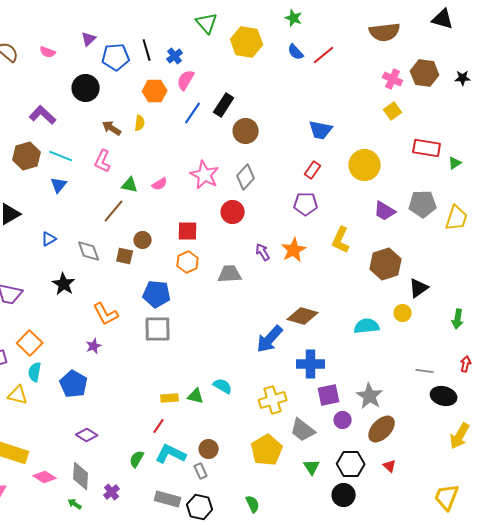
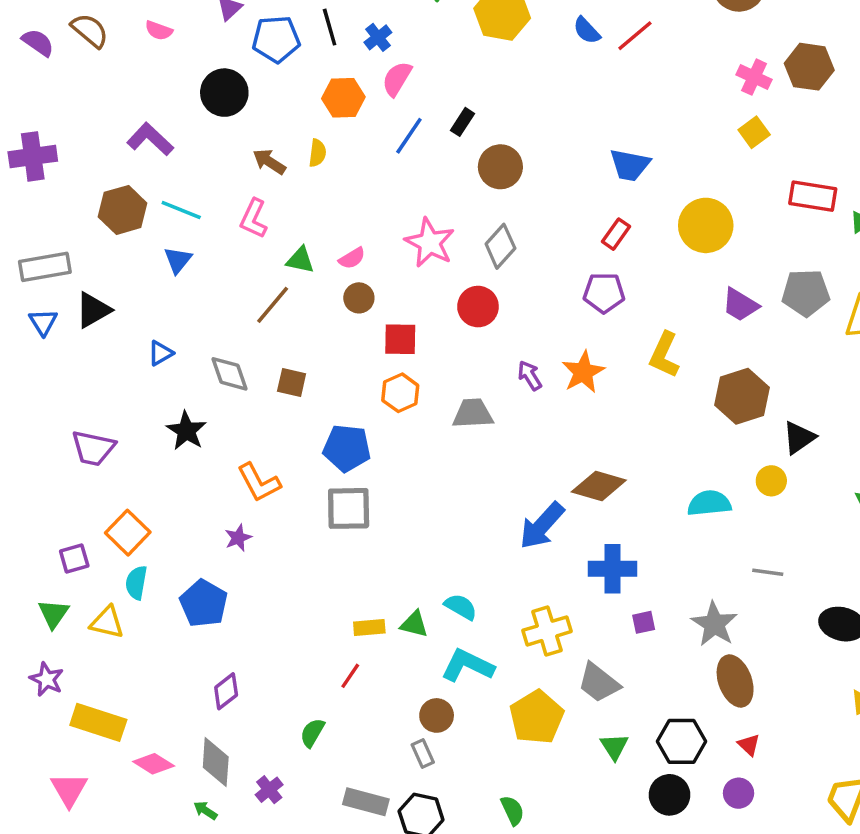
black rectangle: (224, 105) -> (462, 122), size x0.7
brown circle: (143, 240) -> (359, 298), moved
gray line: (425, 371) -> (768, 572), moved
purple square: (329, 395) -> (644, 622), size x0.6
purple circle: (343, 420) -> (739, 793), moved
brown ellipse: (382, 429) -> (735, 681), turned -64
purple diamond: (87, 435) -> (226, 691), turned -70
cyan L-shape: (171, 454) -> (468, 665), moved

